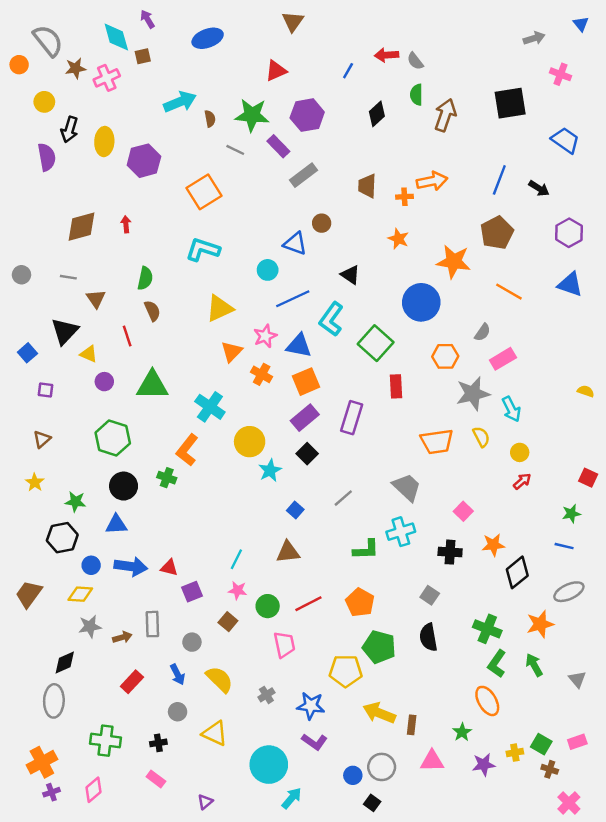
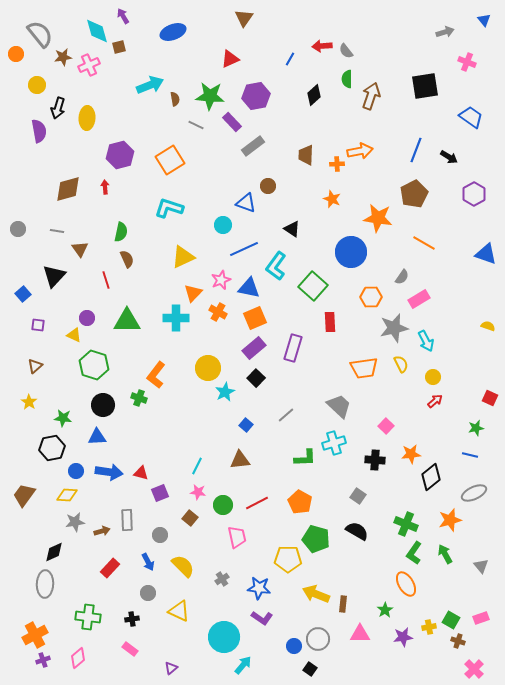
purple hexagon: (144, 161) -> (120, 155), moved
blue triangle: (570, 284) -> (486, 254), moved
yellow triangle: (89, 354) -> (74, 335), moved
cyan cross: (210, 407) -> (176, 318), moved, turned -35
black semicircle: (428, 637) -> (357, 531), turned 130

